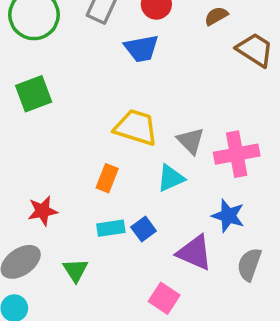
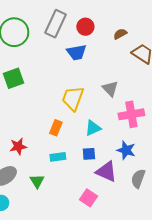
yellow trapezoid: (136, 127) -> (73, 98), turned -88
gray triangle: (191, 141) -> (110, 89), moved
blue square: (144, 229) -> (89, 154), moved, turned 32

